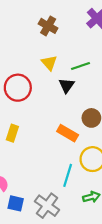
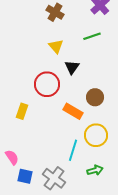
green line: (81, 66) -> (92, 36), moved
red circle: (18, 88) -> (47, 84), moved

